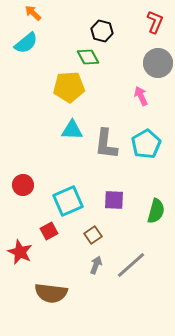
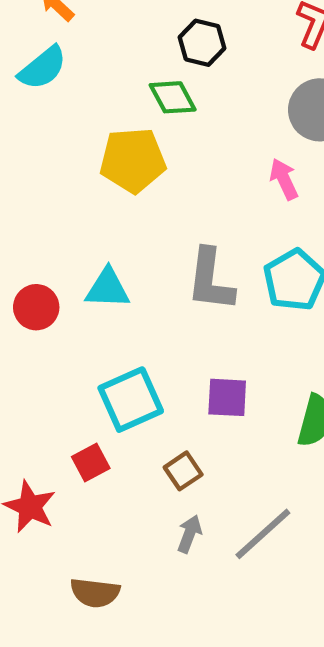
cyan triangle: (72, 130) -> (108, 288), moved
red circle: (23, 185) -> (36, 307), moved
brown semicircle: (51, 293) -> (95, 593), size x0.7

